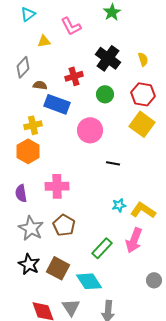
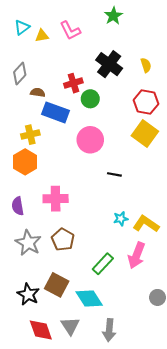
cyan triangle: (28, 14) -> (22, 27), moved
yellow triangle: (44, 41) -> (42, 36), moved
green circle: (105, 94) -> (90, 99), moved
black star: (29, 264) -> (28, 294), moved

